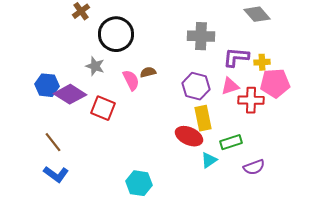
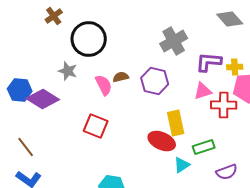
gray cross: (201, 36) -> (174, 41), turned -32
purple hexagon: (196, 86) -> (155, 81), moved
red square: (103, 108) -> (96, 126), moved

